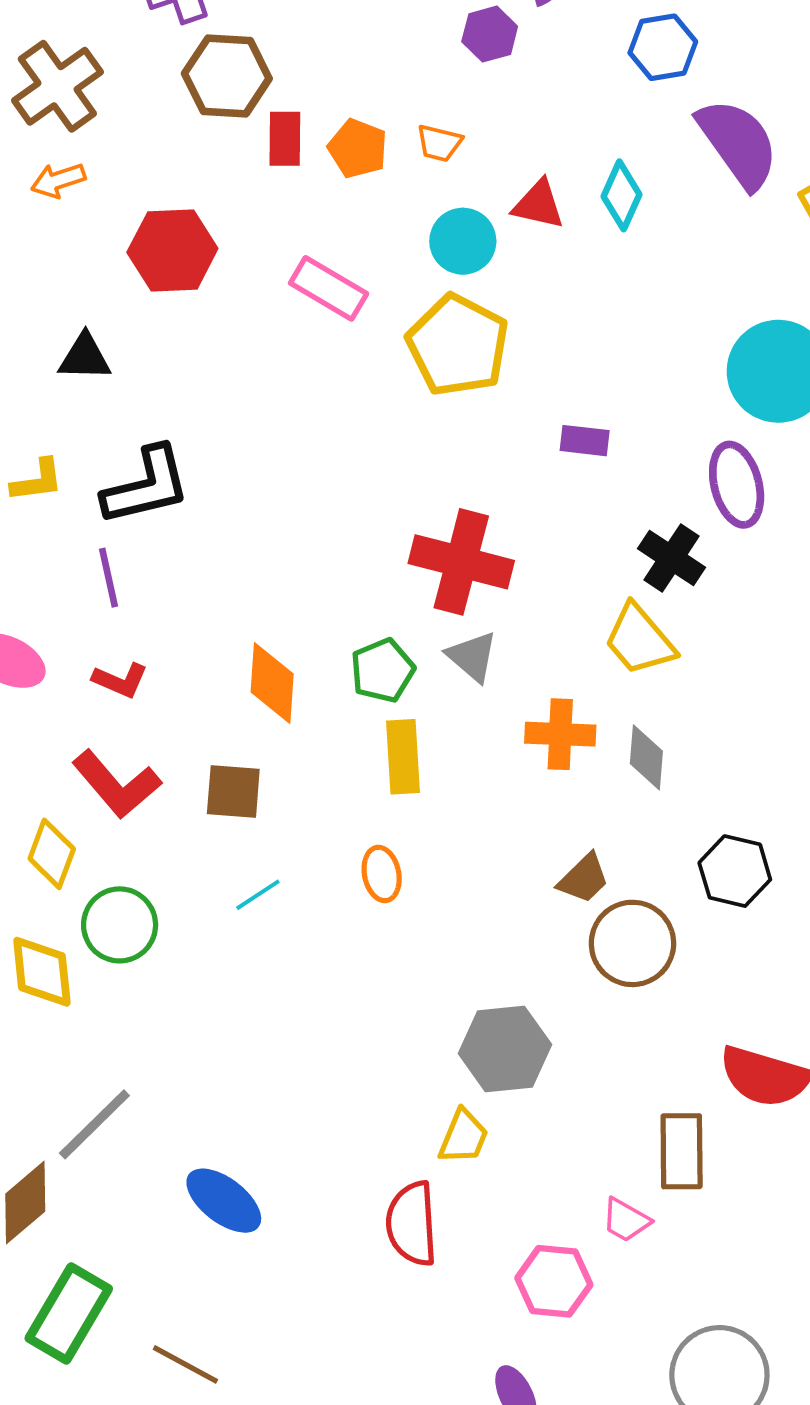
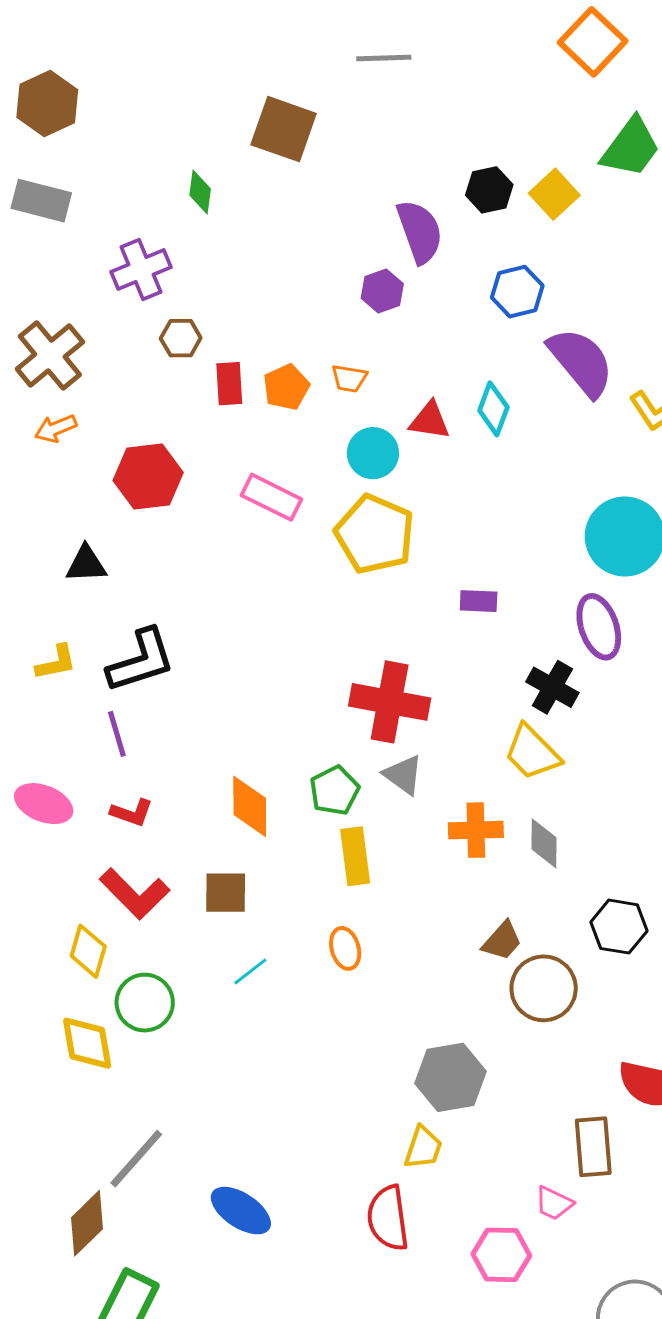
brown hexagon: (227, 76) -> (181, 338), size x0.6
orange pentagon: (358, 148) -> (286, 387), turned 30

